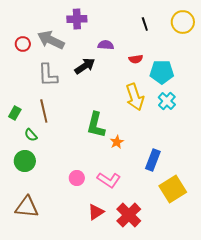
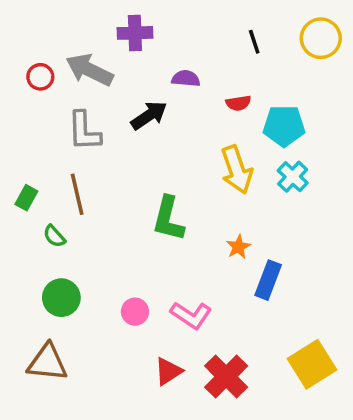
orange star: (117, 142) -> (238, 247), moved
green circle: (25, 161) -> (61, 298), moved
yellow square: (173, 189) -> (312, 364), moved

